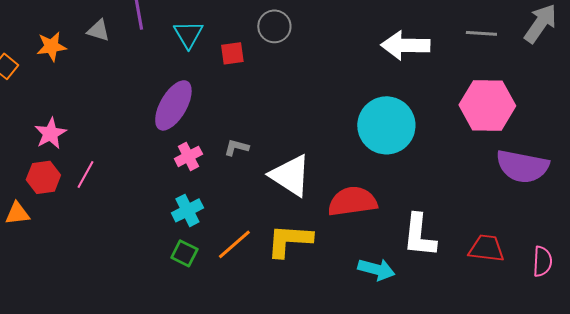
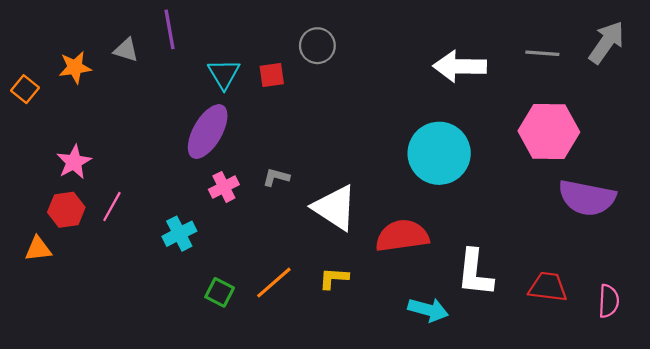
cyan triangle: (188, 34) -> (224, 74), moved
cyan cross: (187, 210) -> (179, 234), moved
yellow L-shape: (289, 240) -> (334, 278), size x0.6

